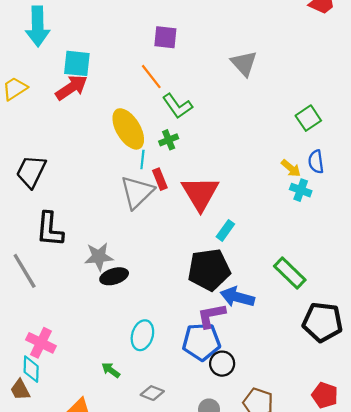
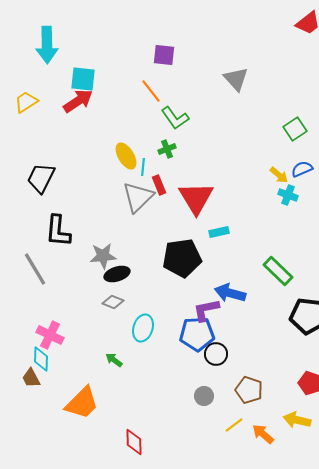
yellow ellipse: (128, 129) -> (126, 156), moved, size x0.7
blue semicircle: (316, 162) -> (302, 169), turned 75
cyan rectangle: (225, 230) -> (219, 232), turned 42
black pentagon: (209, 270) -> (182, 258), moved
gray diamond: (152, 393) -> (113, 302), moved

